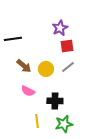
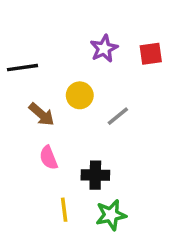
red square: (67, 46) -> (151, 54), moved
yellow circle: (46, 69) -> (80, 95), moved
pink semicircle: (28, 91) -> (49, 158), turned 40

